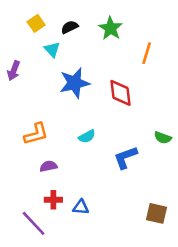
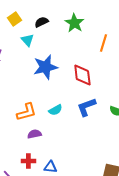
orange L-shape: (36, 134) -> (26, 112), moved
blue L-shape: (125, 158) -> (86, 107), moved
purple semicircle: (48, 166) -> (34, 134), moved

